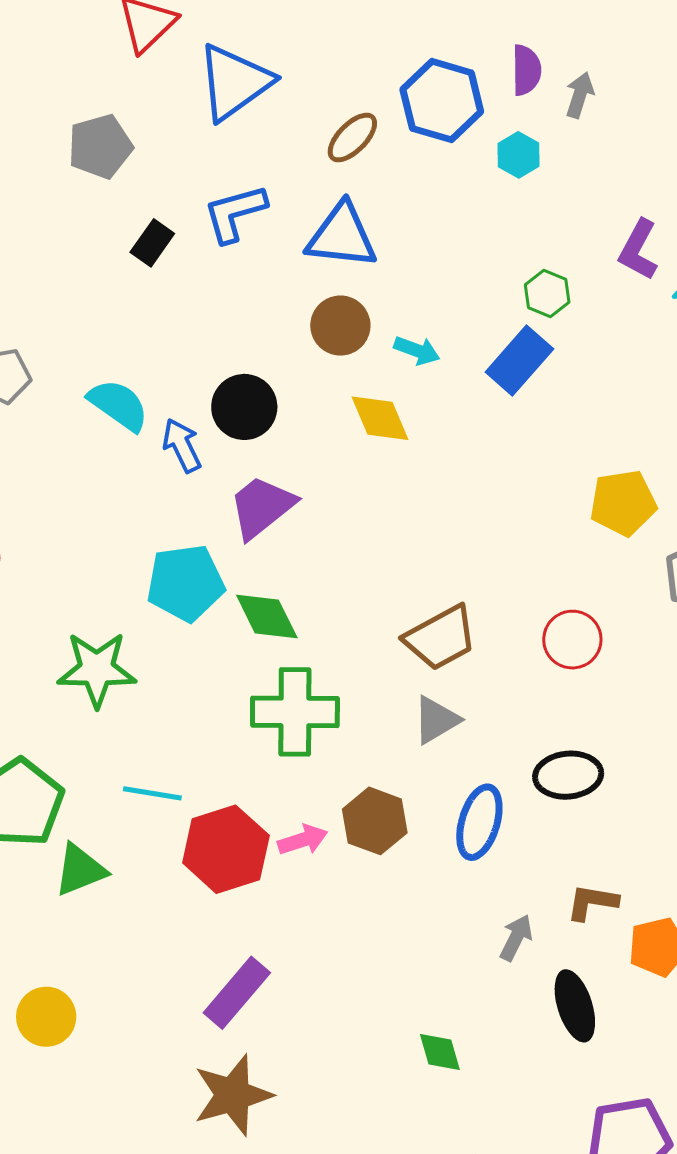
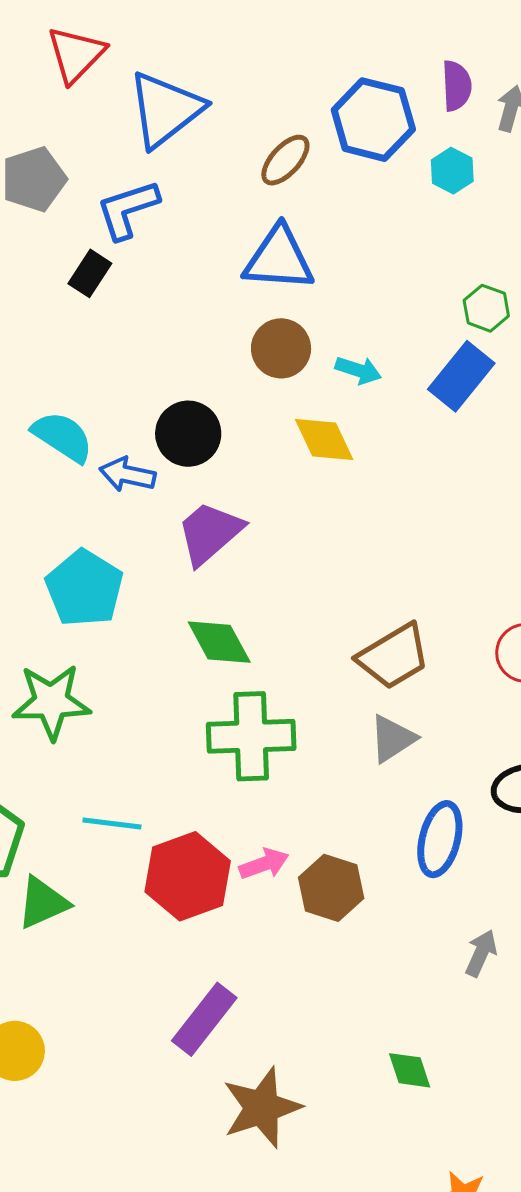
blue L-shape: (235, 213) -> (128, 210), moved
blue arrow: (182, 445) -> (127, 475), turned -50
cyan pentagon: (185, 583) -> (84, 588), moved, turned -30
brown hexagon: (375, 821) -> (331, 888), moved
brown star: (233, 1095) -> (262, 1108), moved

